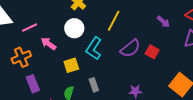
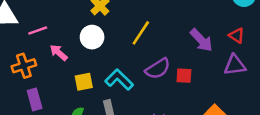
purple arrow: (163, 22) -> (201, 40), size x1.5
cyan L-shape: (94, 48) -> (119, 80), moved, turned 95
red square: (152, 52) -> (184, 76), turned -32

